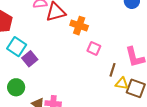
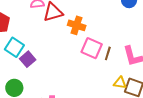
pink square: (94, 48) -> (92, 48), size x1.5
brown line: (113, 70) -> (108, 53), moved

